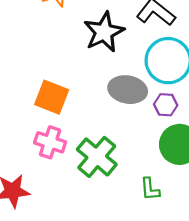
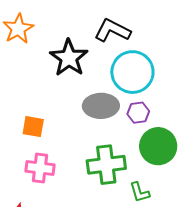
orange square: (52, 97) -> (33, 127), size x0.7
green cross: (97, 157) -> (106, 165), moved, turned -36

